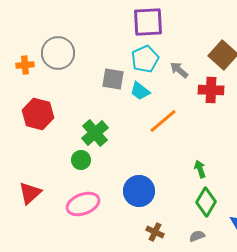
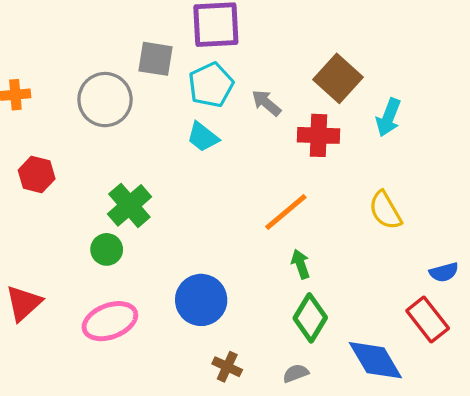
gray circle: (58, 53) -> (105, 100), moved
gray square: (113, 79) -> (156, 59), moved
red hexagon: (38, 114) -> (37, 174), size x0.7
orange line: (163, 121) -> (286, 212), moved

